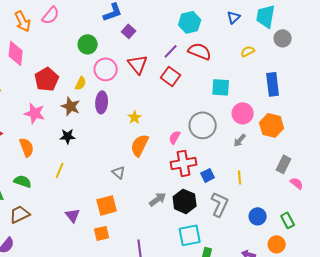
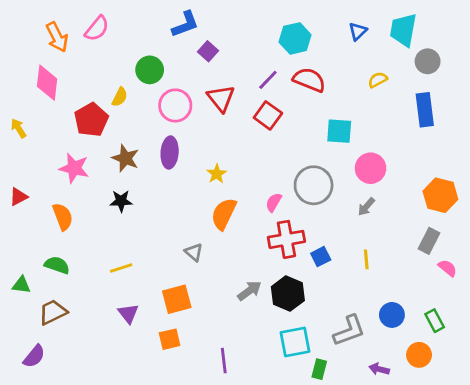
yellow semicircle: (81, 83) -> (120, 97), moved
blue rectangle: (273, 84) -> (425, 110), moved
orange hexagon: (272, 125) -> (440, 195), moved
yellow line: (60, 170) -> (121, 268), moved, turned 49
gray L-shape: (220, 204) -> (349, 331), moved, turned 45

